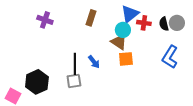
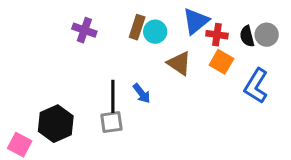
purple cross: (45, 20) -> (84, 30), moved
cyan circle: (123, 30) -> (155, 32), moved
orange square: (126, 59) -> (221, 62), moved, turned 35

